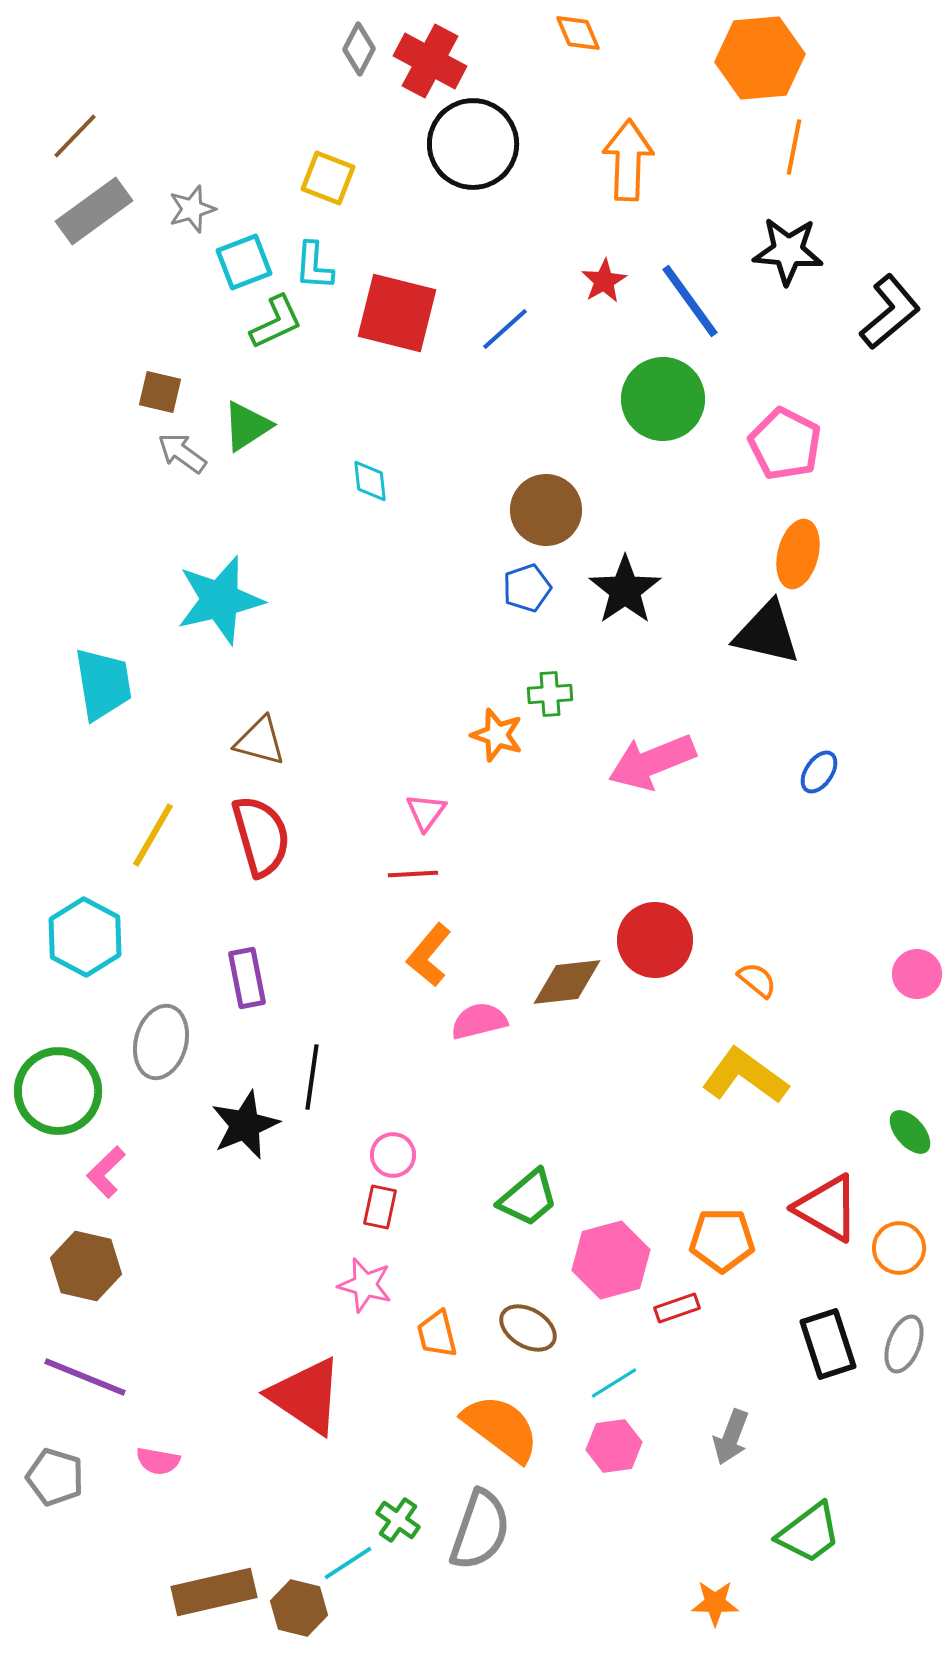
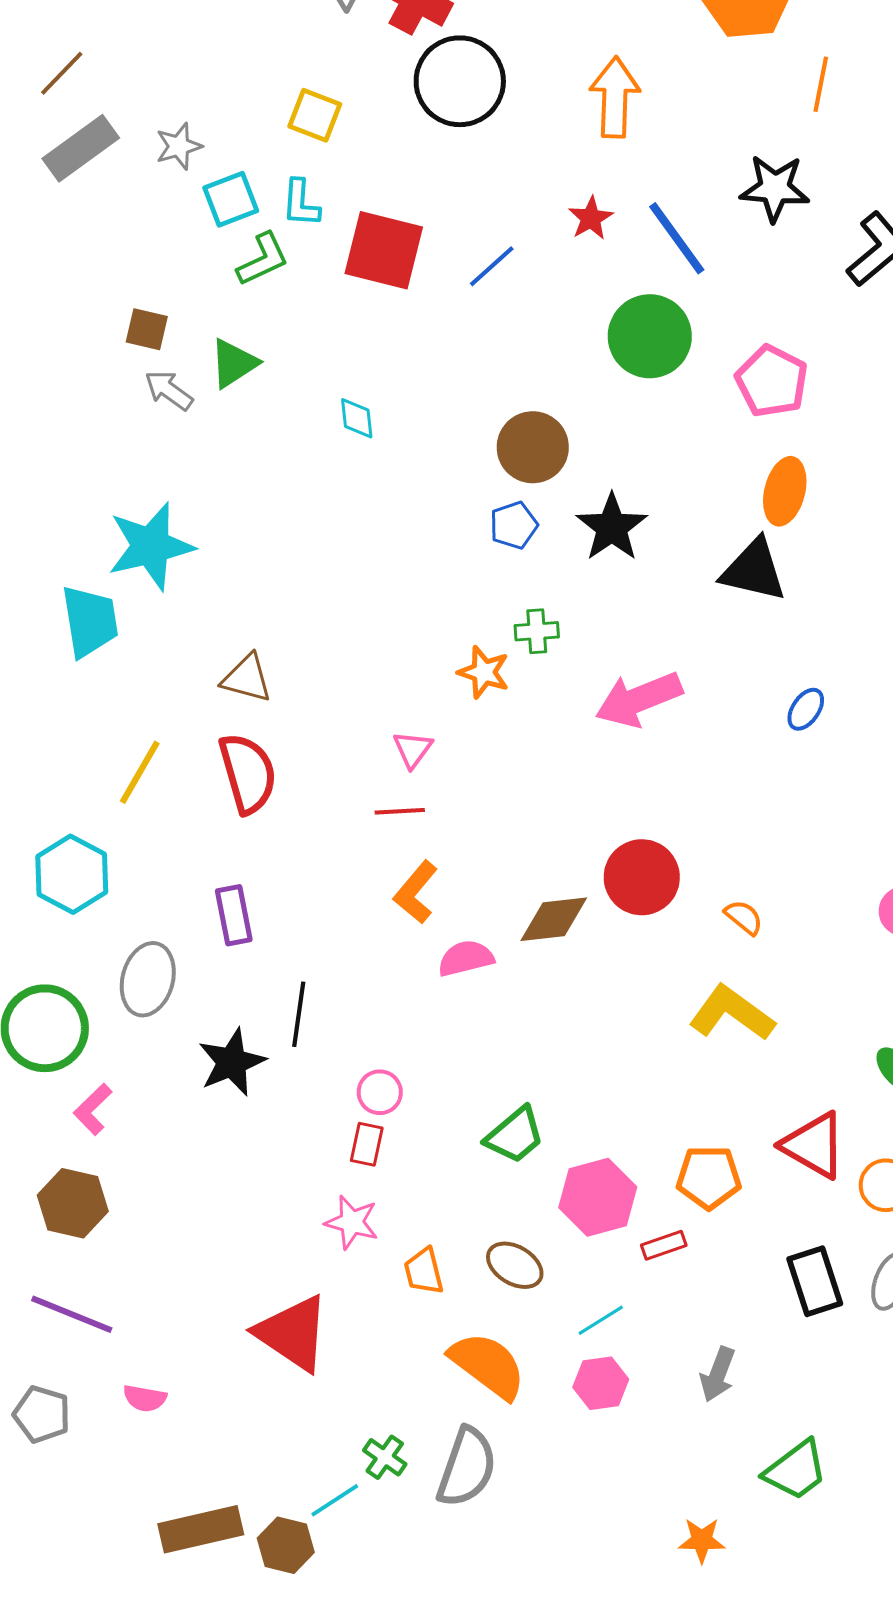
orange line: (794, 147) -> (821, 84), moved
cyan star: (220, 600) -> (151, 546), moved

